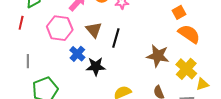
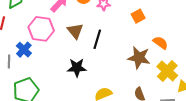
orange square: (179, 12) -> (138, 16), moved
orange semicircle: (189, 34) -> (160, 43), moved, size x0.7
blue cross: (77, 54) -> (24, 50), moved

